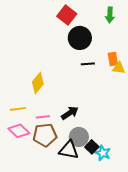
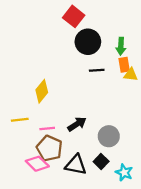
green arrow: (110, 15) -> (121, 46), moved
pink diamond: (19, 131) -> (37, 164), moved
brown pentagon: (45, 135) -> (49, 148), turned 30
gray circle: (79, 137) -> (109, 136), moved
cyan star: (103, 153) -> (124, 172), moved

